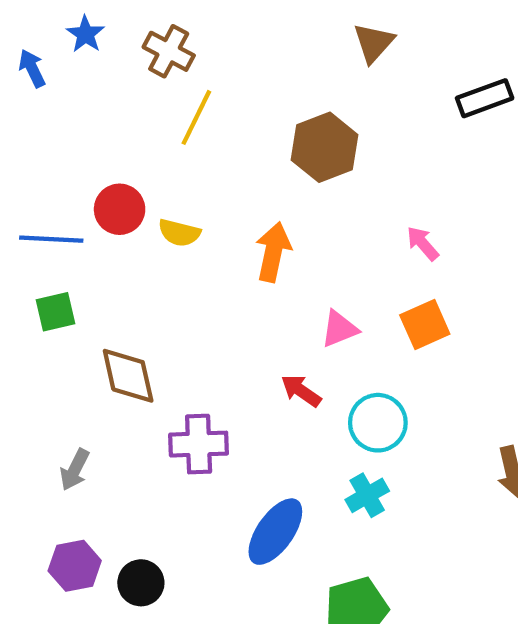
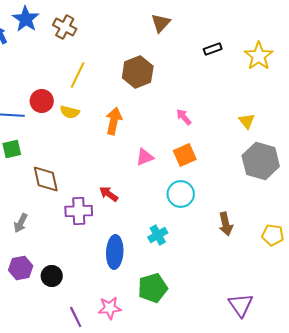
blue star: (85, 34) -> (26, 19), size x1.5
black rectangle: (485, 98) -> (213, 49), size x0.7
yellow line: (196, 117) -> (78, 75), moved
red arrow: (301, 391) -> (109, 194), moved
cyan circle: (378, 423) -> (181, 194), moved
blue ellipse: (275, 532) -> (115, 252), turned -32

